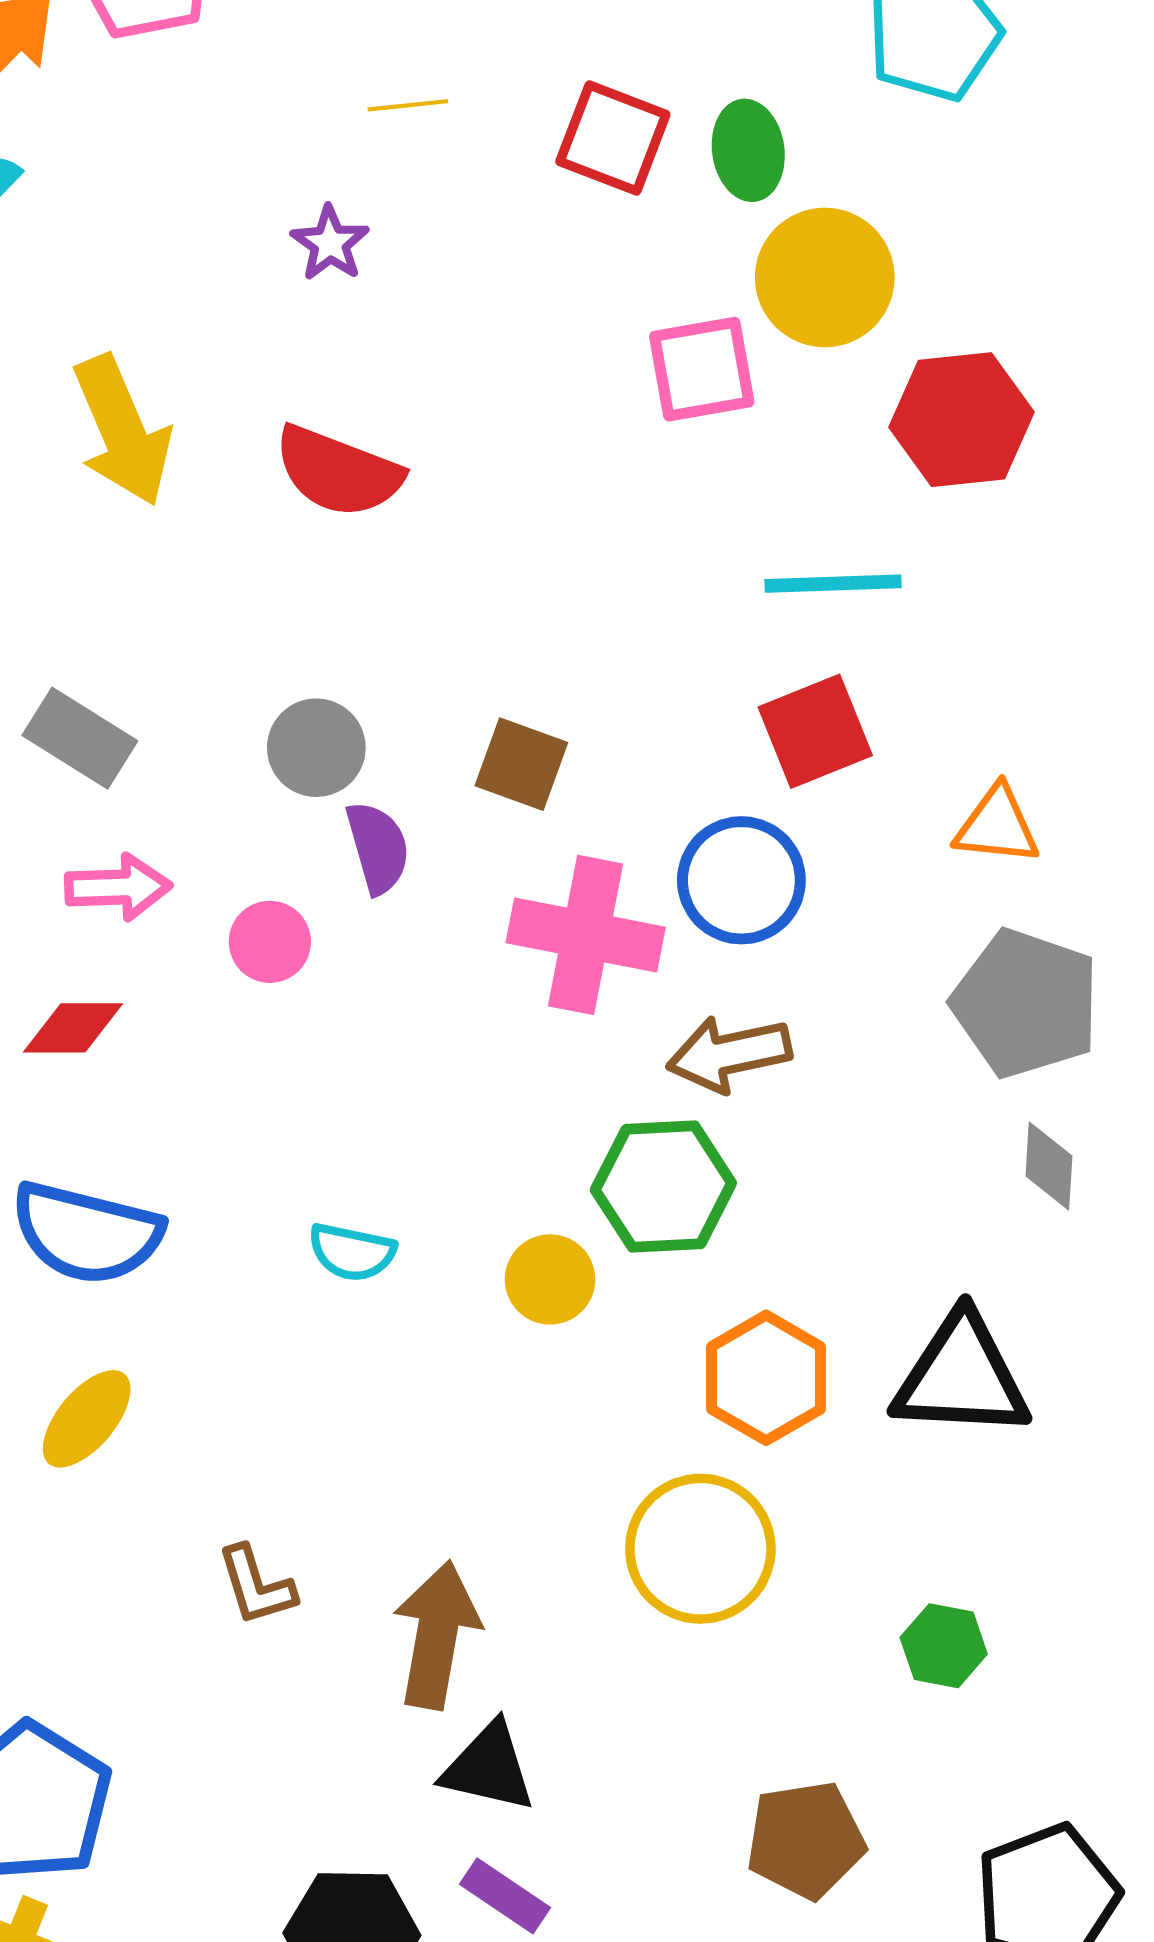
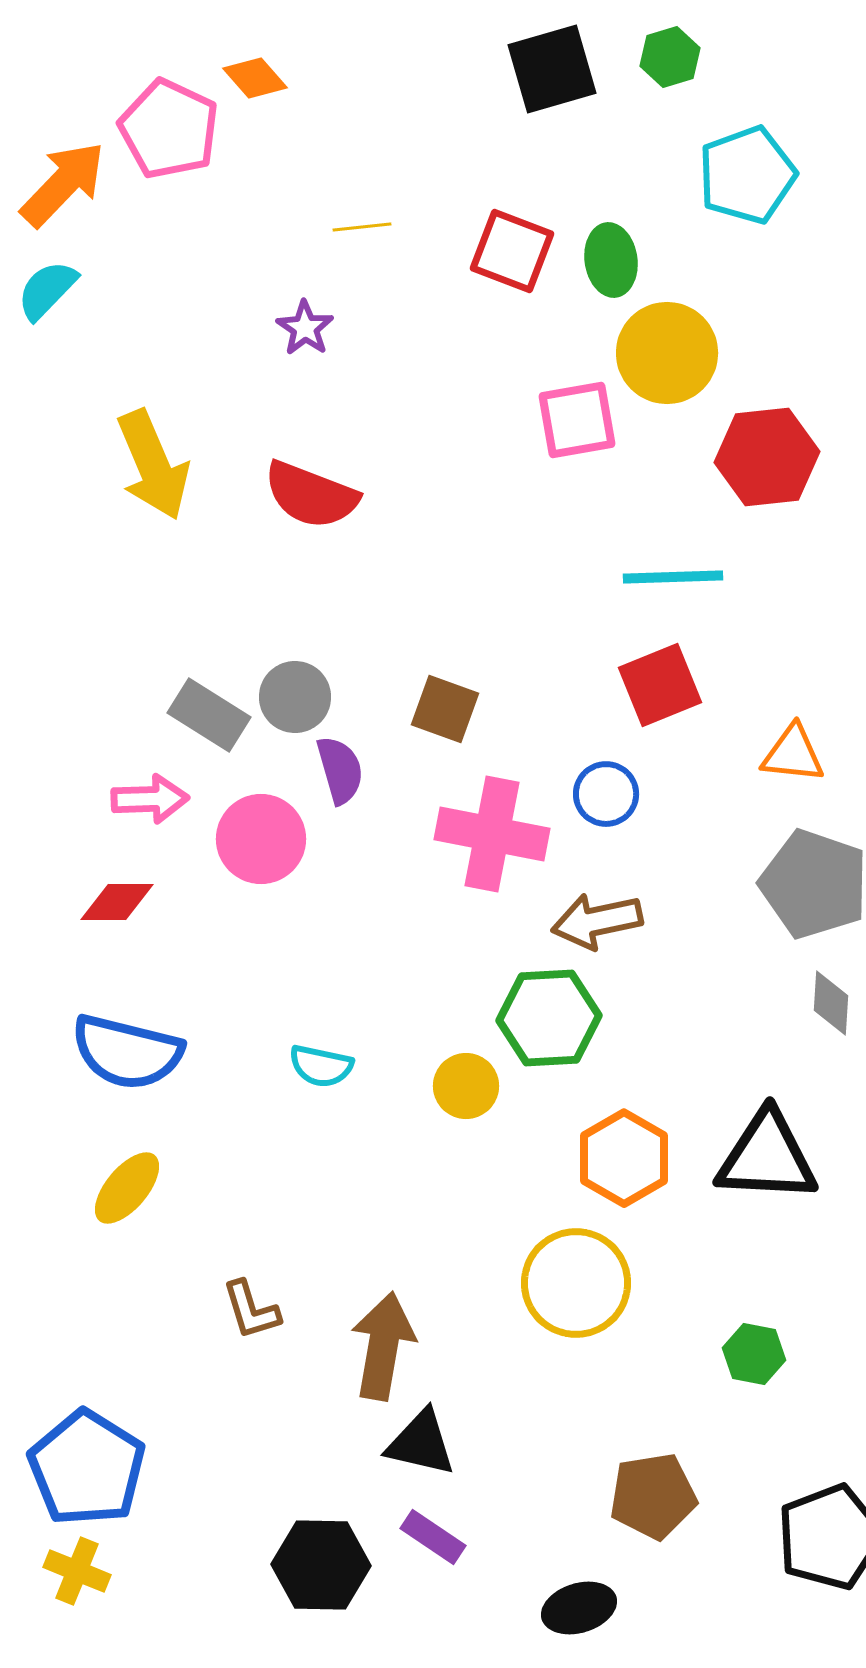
gray rectangle: (80, 738) -> (209, 715), moved
blue circle: (741, 880) -> (606, 794), size x0.7
pink circle: (270, 942) -> (261, 839), size x1.5

